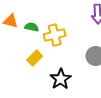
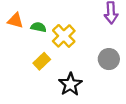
yellow cross: (55, 35) -> (64, 36), turned -30

